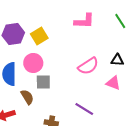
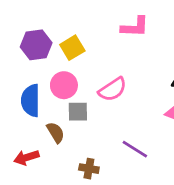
pink semicircle: (88, 66) -> (113, 89), moved

